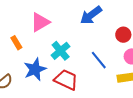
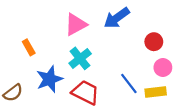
pink triangle: (40, 22) -> (76, 25), moved
blue line: (99, 60) -> (129, 83), moved

